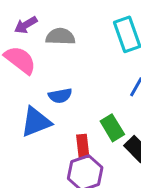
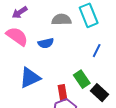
gray semicircle: (60, 37) -> (61, 20), moved
blue semicircle: (60, 96) -> (46, 43), moved

